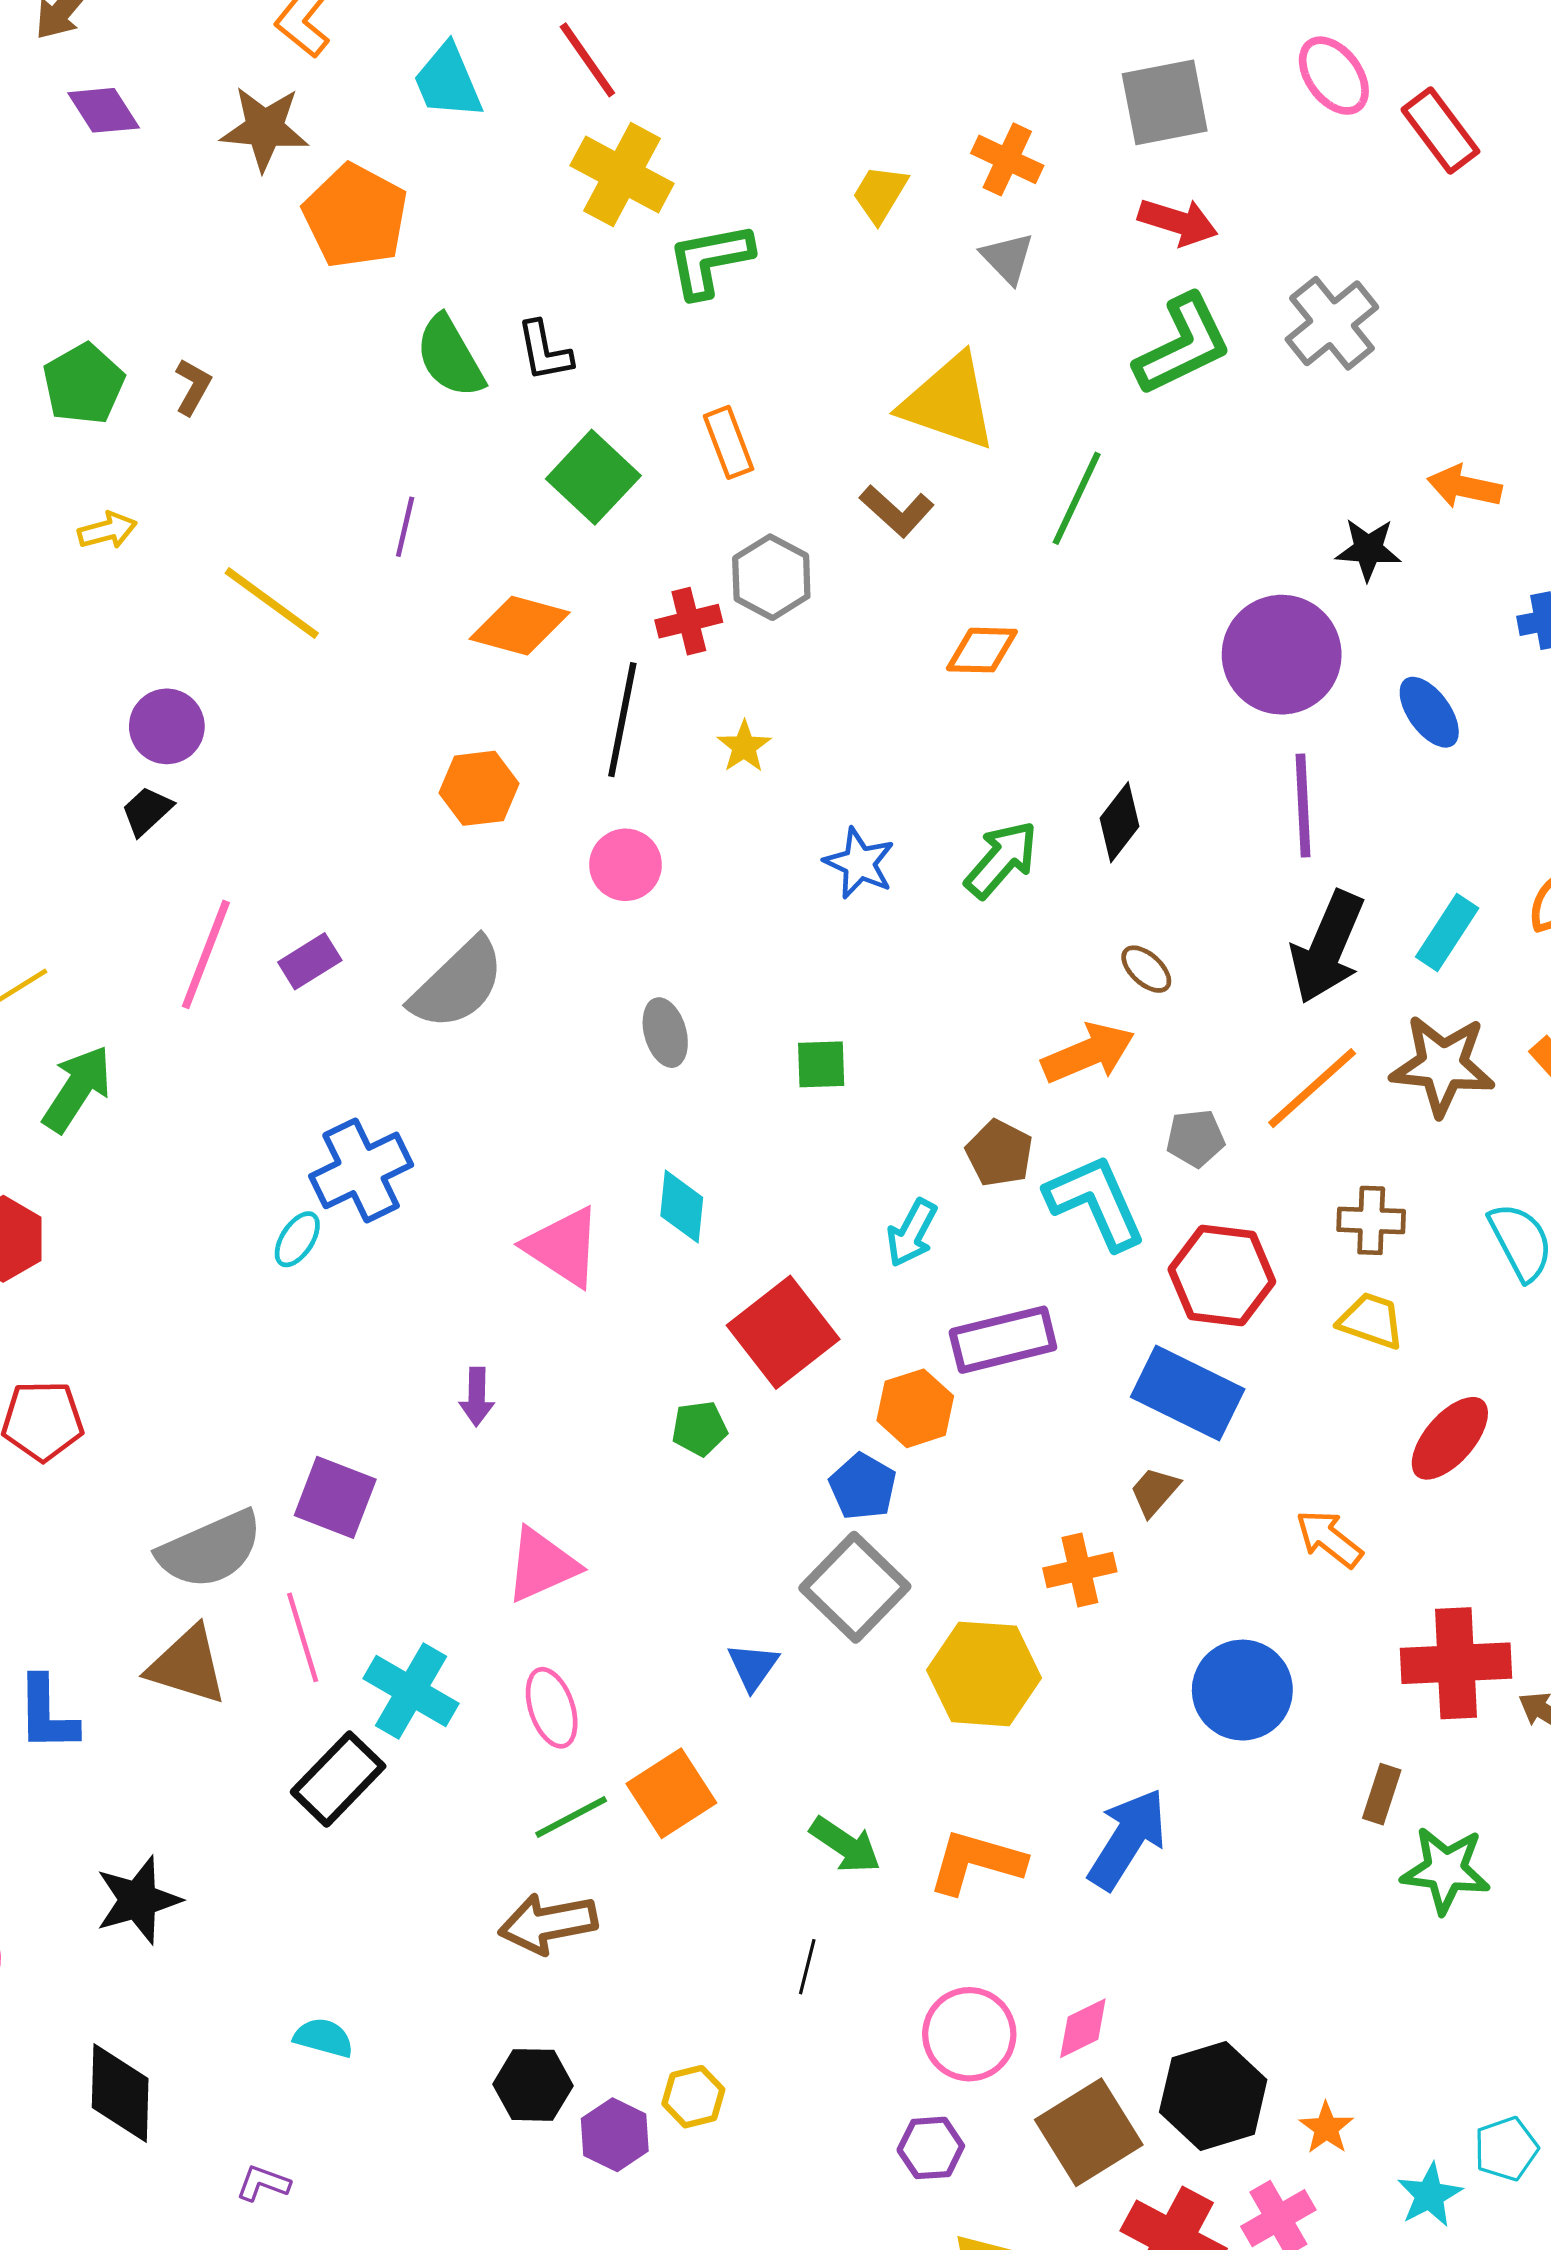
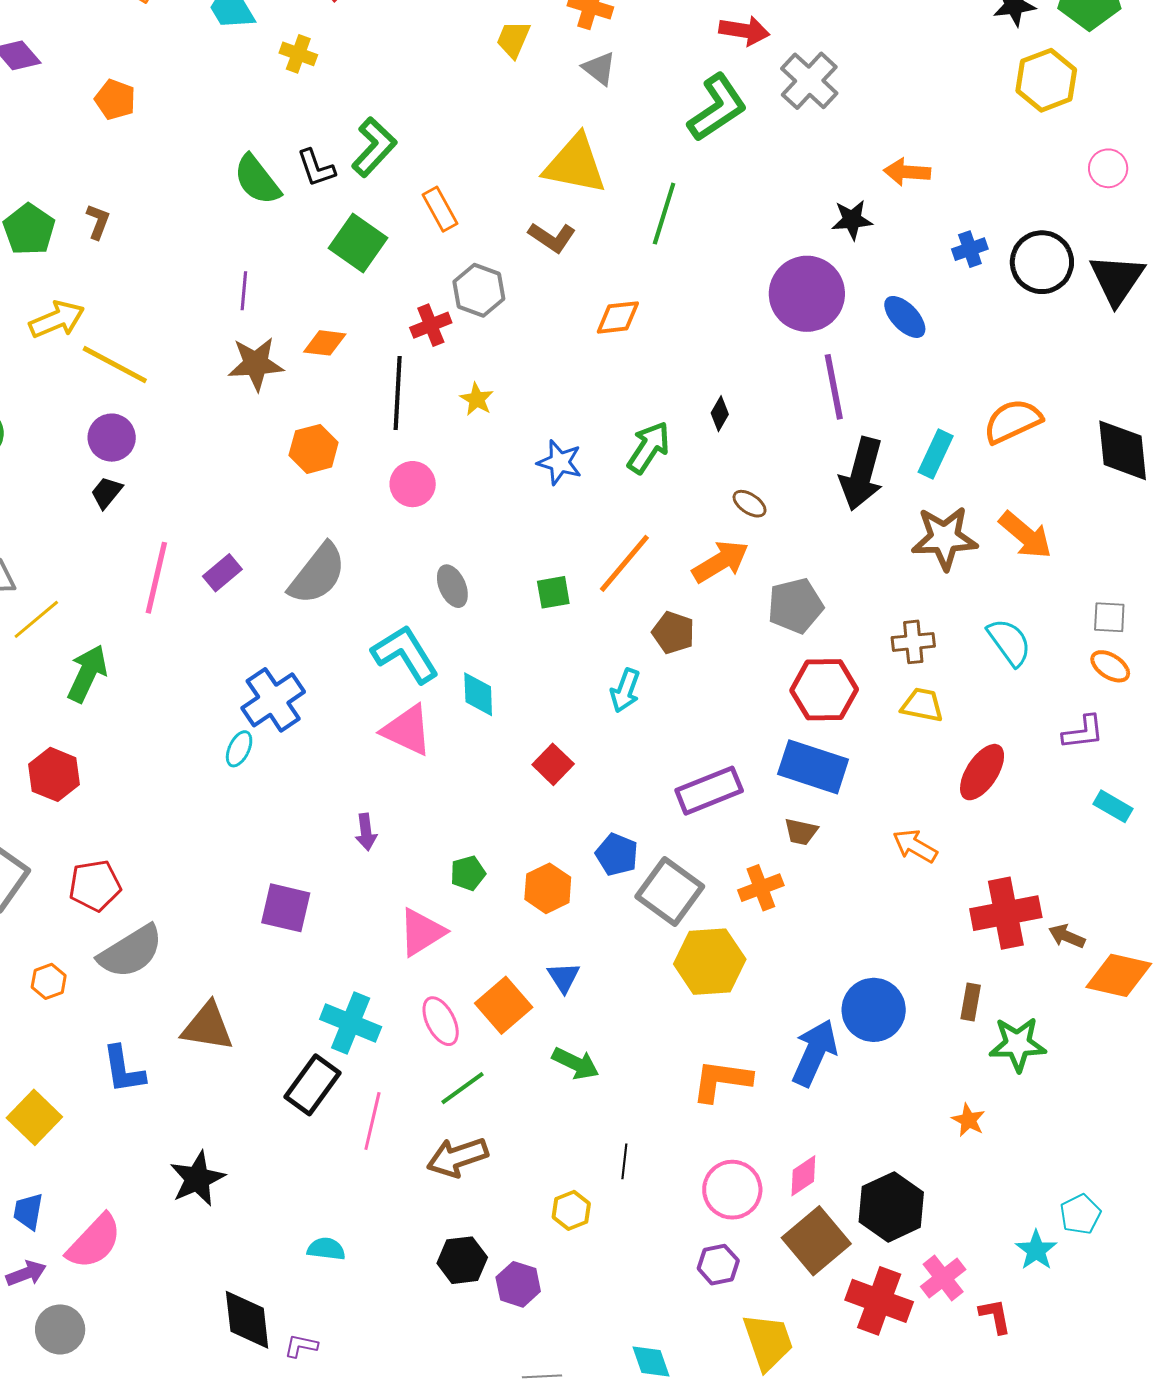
brown star: (265, 128) -> (256, 364), moved
yellow cross: (622, 175) -> (298, 54), moved, size x0.6
orange pentagon: (355, 216) -> (115, 100), moved, size x0.6
red arrow: (1178, 222) -> (744, 31), moved
green L-shape: (710, 260) -> (374, 147), moved, turned 152
yellow arrow: (107, 530) -> (57, 319), size x1.5
yellow line: (272, 603) -> (115, 365), moved
orange diamond: (520, 626) -> (325, 343), size x0.7
black diamond: (1119, 822) -> (720, 414), size x0.7
orange line: (1312, 1088) -> (624, 563), moved
gray pentagon: (1195, 1138) -> (795, 606), size x1.5
cyan L-shape: (1096, 1202) -> (405, 654), moved
red square: (783, 1332) -> (553, 764), size x0.6
purple rectangle: (1003, 1340) -> (709, 791), moved
orange hexagon: (915, 1408) -> (548, 888), moved
green pentagon: (699, 1428) -> (468, 873), moved
brown trapezoid: (1155, 1492) -> (801, 832), turned -111
gray semicircle: (210, 1550) -> (131, 952), moved
gray square: (855, 1587) -> (670, 892), moved
pink line: (303, 1637) -> (372, 1121), moved, turned 38
blue circle: (1242, 1690) -> (874, 1010), moved
orange square: (671, 1793) -> (504, 1005), moved
green arrow: (845, 1845) -> (576, 1063), moved
black diamond: (120, 2093) -> (247, 1320), moved
yellow hexagon: (693, 2097) -> (571, 1210), moved
orange star: (1326, 2128) -> (968, 1120), moved

